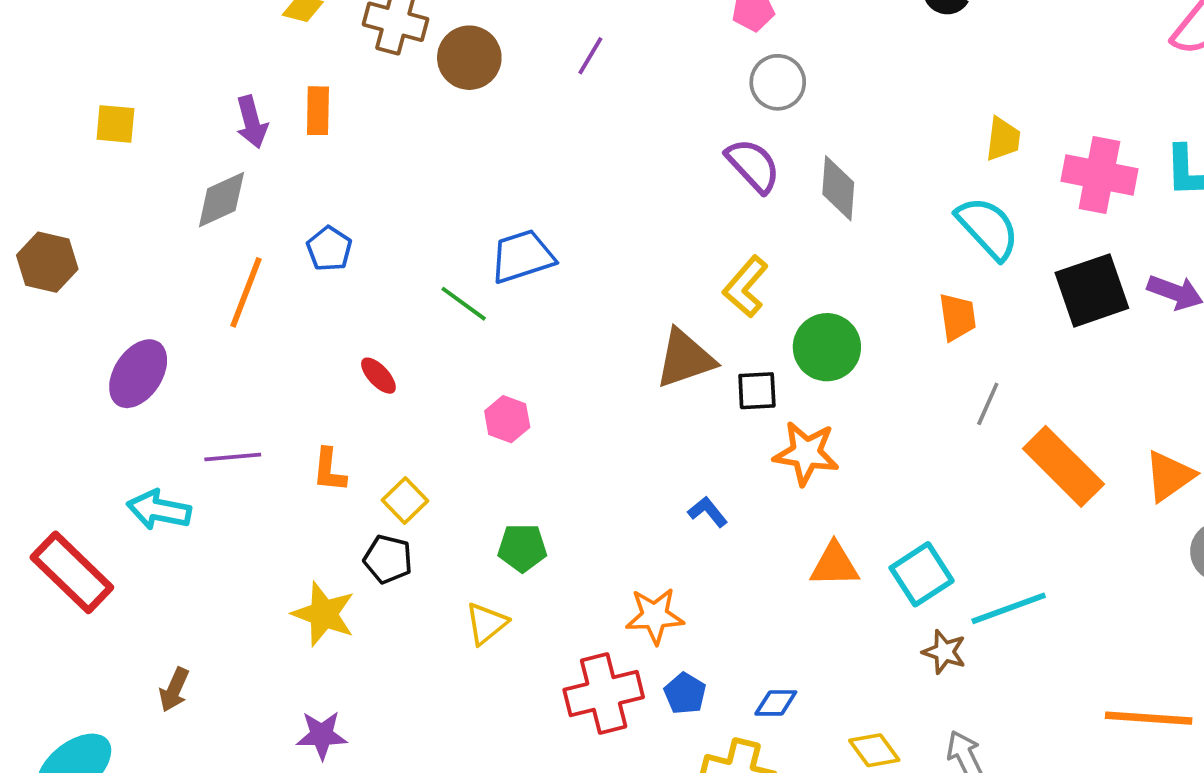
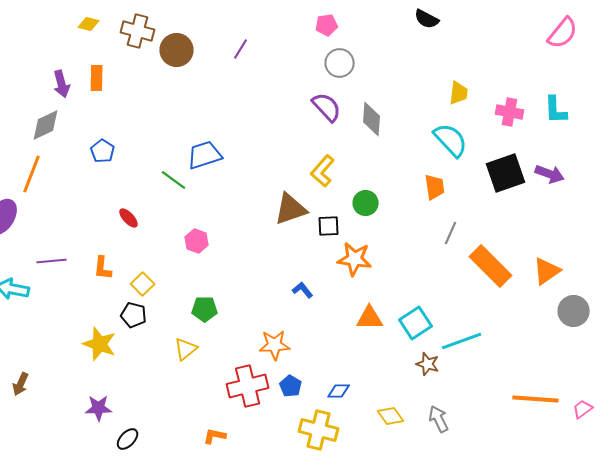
pink cross: (1099, 175) -> (510, 112), size x0.7
orange line: (246, 292) -> (32, 174), moved
green circle: (827, 347) -> (366, 203), size x0.7

